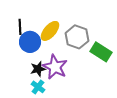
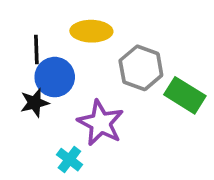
yellow ellipse: (50, 31) -> (91, 31), moved, turned 50
black star: (38, 69) -> (35, 103), moved

